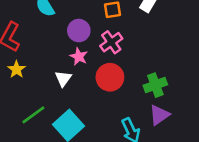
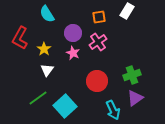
yellow star: (16, 69) -> (44, 49), moved
red circle: (110, 77) -> (97, 81), moved
white triangle: (63, 79) -> (47, 70), moved

